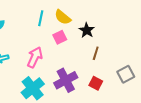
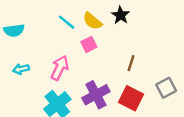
cyan line: (41, 18) -> (67, 22), turned -63
black star: (87, 30) -> (120, 15), moved
red square: (96, 83) -> (131, 98), size x1.5

